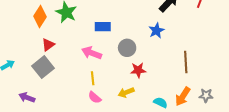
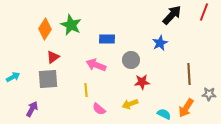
gray square: (43, 67) -> (48, 79), turned 35
yellow line: (93, 78) -> (86, 90), moved
gray star: (206, 95) -> (209, 94), moved
purple arrow: (27, 97) -> (32, 109), turned 98

